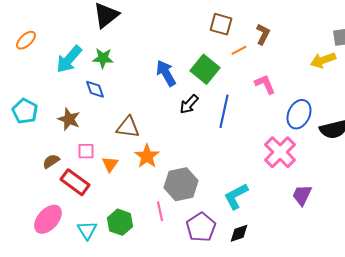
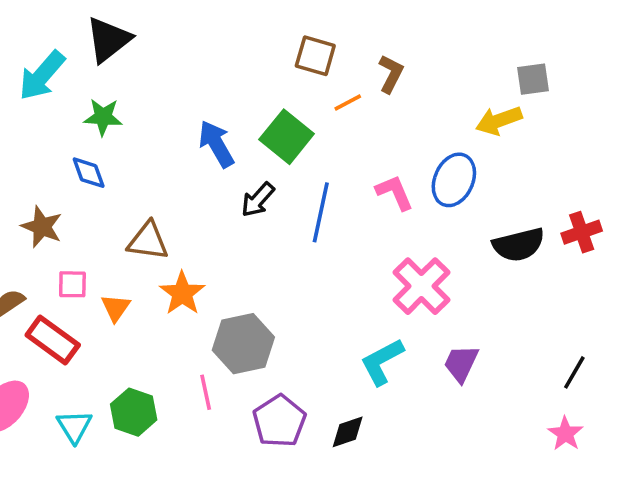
cyan arrow: (69, 59) -> (42, 76), moved
pink L-shape: (265, 84) -> (395, 193), moved
blue ellipse: (299, 114) -> (454, 180), moved
cyan L-shape: (236, 196) -> (382, 362), moved

